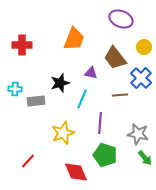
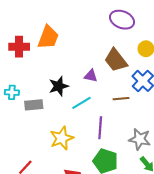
orange trapezoid: (74, 39) -> (48, 37), moved
cyan line: (82, 99) -> (81, 103), turned 36

